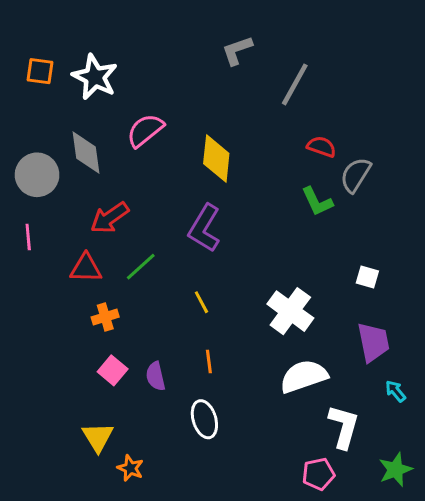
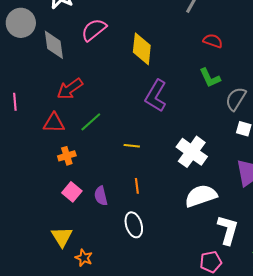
gray circle: (37, 175) -> (21, 23), moved
gray semicircle: (356, 175) -> (236, 99), moved
purple L-shape: (204, 228) -> (156, 96), moved
yellow line: (201, 302) -> (132, 146), turned -56

